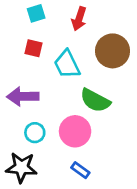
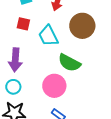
purple arrow: (23, 96) -> (15, 60), turned -85
cyan circle: (35, 133) -> (13, 87), moved

